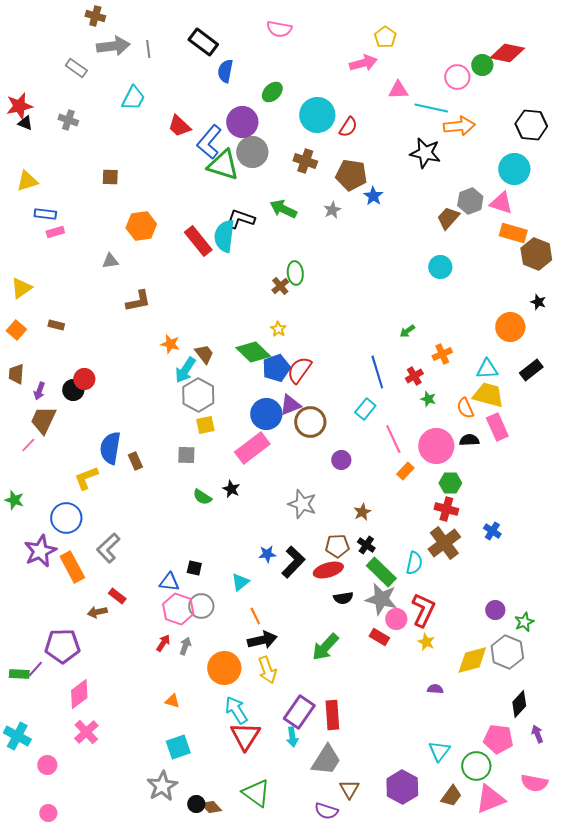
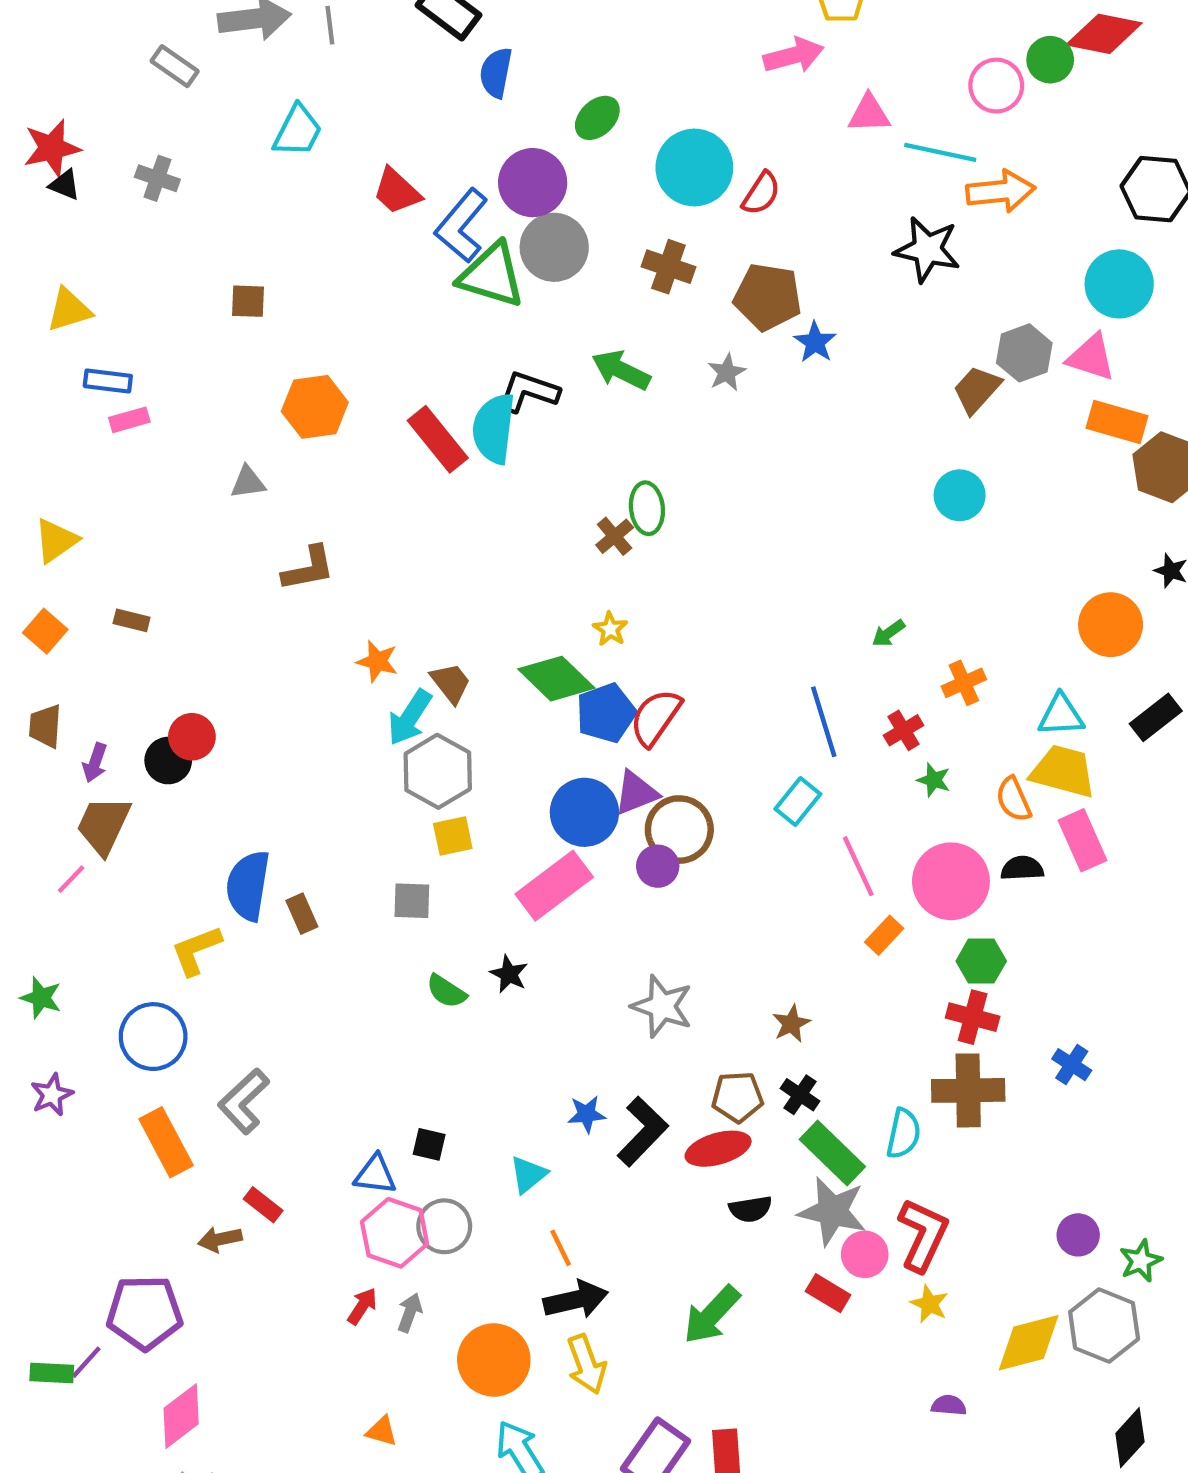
purple circle: (341, 460) -> (658, 866), moved
brown cross: (444, 543) -> (968, 1090), turned 36
purple star: (40, 551) -> (52, 1095), moved, size x0.6

